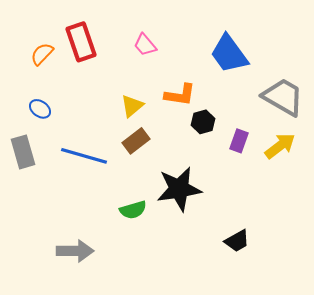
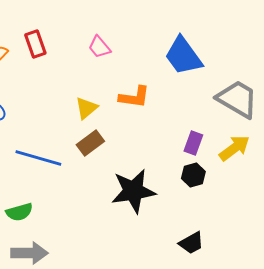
red rectangle: (81, 42) -> (35, 44), size x0.7
black hexagon: (203, 122) -> (193, 175), moved
green semicircle: (133, 210) -> (19, 212), moved

